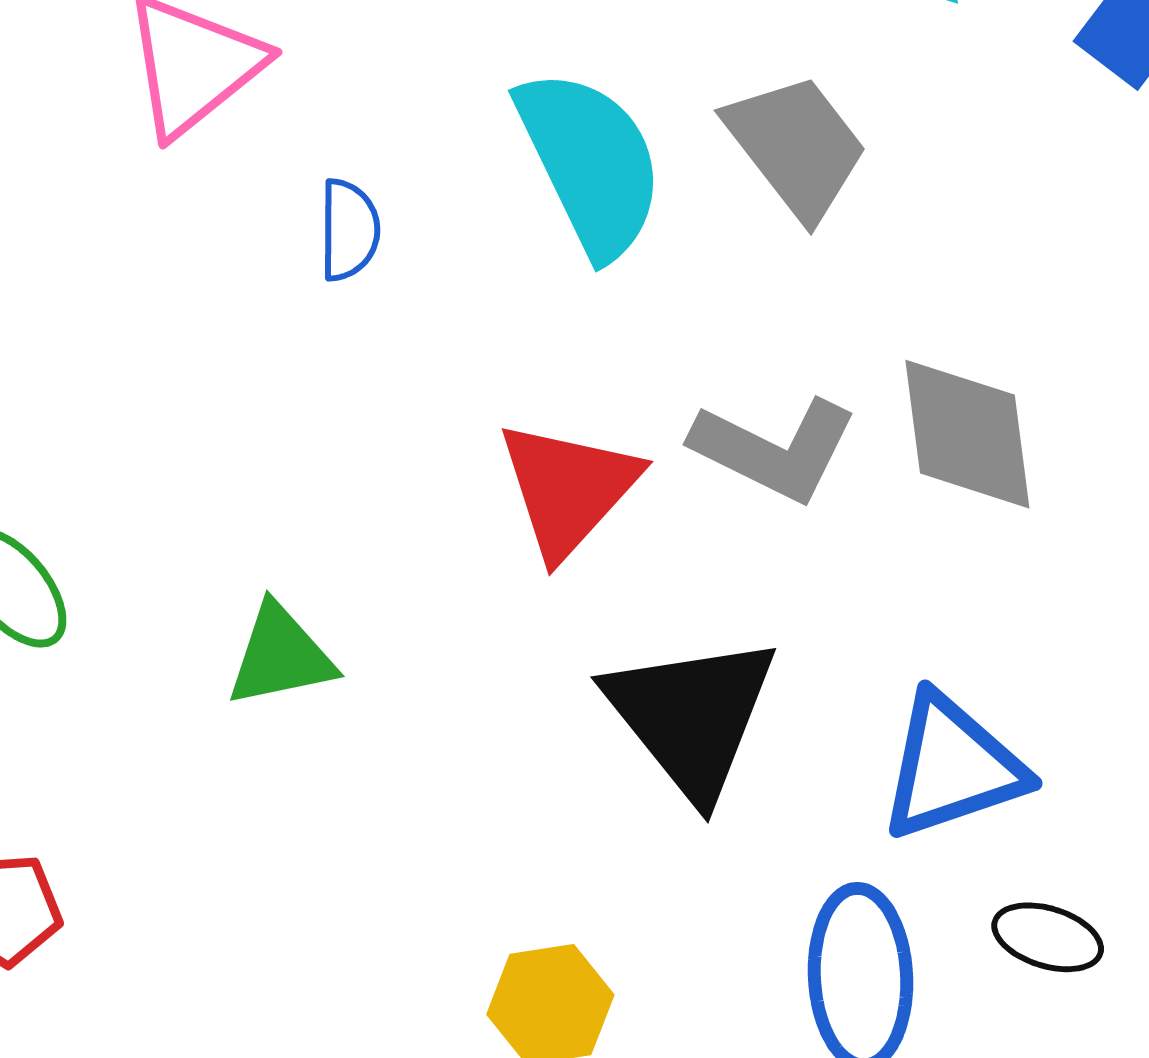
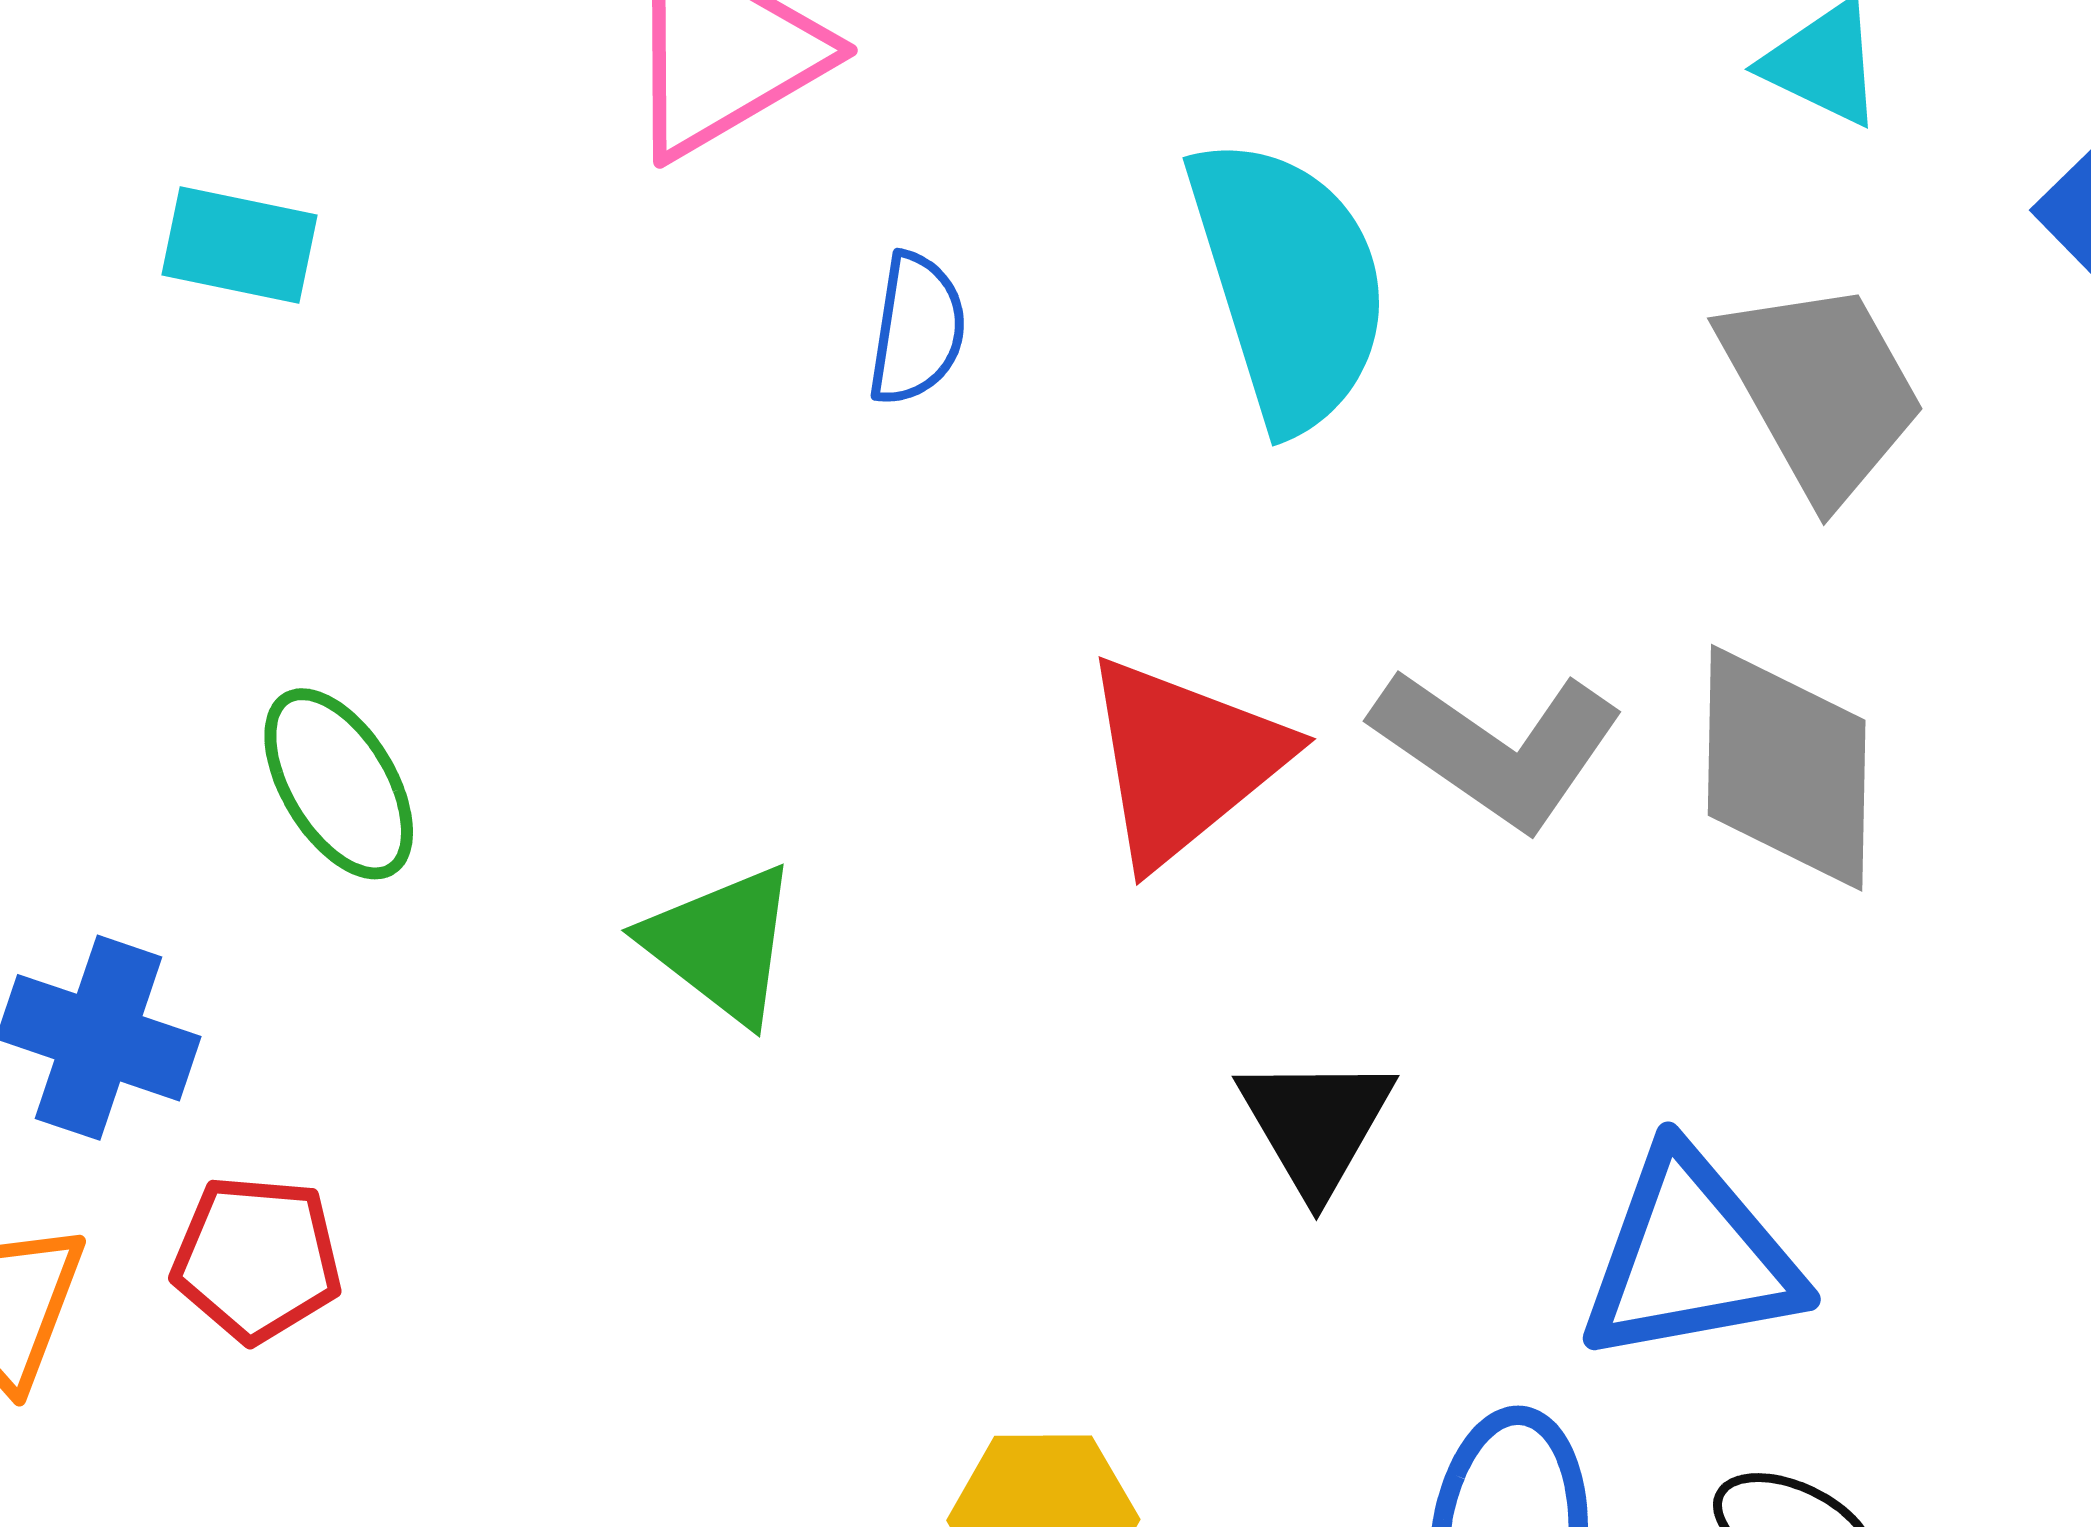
gray trapezoid: (796, 146) -> (1822, 390), moved
green triangle: (281, 656) -> (721, 944), turned 41
black triangle: (691, 716) -> (1316, 1124), size x0.6

